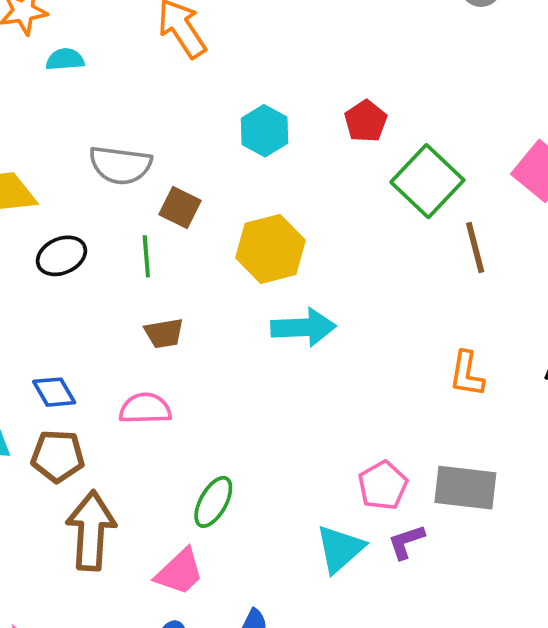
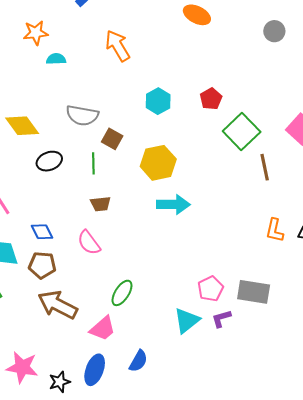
orange L-shape: (467, 374) -> (275, 230), moved
pink semicircle: (145, 409) -> (89, 243), turned -128
brown arrow: (91, 531) -> (58, 305), turned -69

